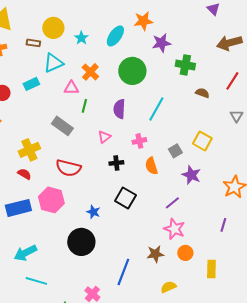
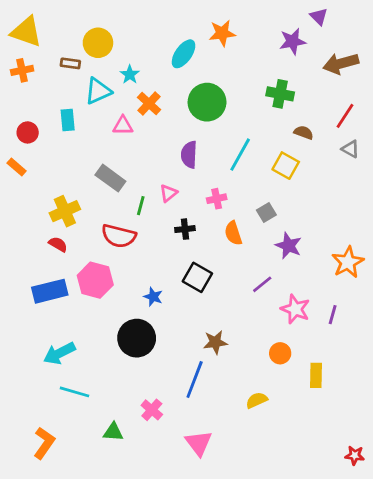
cyan star: (81, 38) -> (130, 75), moved
purple star: (161, 43) -> (293, 41), moved
cyan rectangle: (31, 84) -> (68, 120), turned -70
green line: (84, 106) -> (141, 206), moved
gray triangle: (236, 116) -> (351, 149), moved, turned -32
yellow square: (202, 141) -> (286, 166), moved
pink star: (174, 229) -> (295, 309), moved
brown star: (155, 254) -> (215, 342), moved

